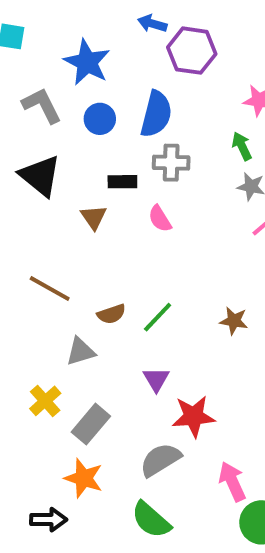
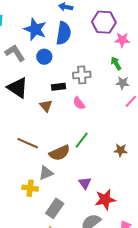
purple hexagon: (192, 51) -> (104, 22), moved
blue semicircle: (156, 114) -> (64, 33), moved
brown semicircle: (111, 314) -> (60, 153), size x1.5
green line: (158, 317) -> (82, 140), moved
yellow cross: (45, 401) -> (30, 188), moved, turned -35

